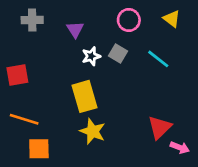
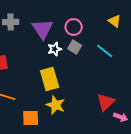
pink circle: (129, 20) -> (74, 27), moved
purple triangle: (75, 29) -> (43, 29), size x1.6
orange square: (39, 149) -> (31, 118), moved

